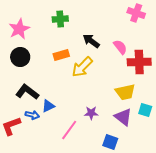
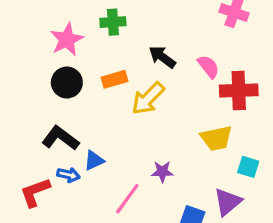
pink star: (19, 29) -> (67, 40), moved
black circle: (20, 57) -> (67, 83), moved
purple triangle: (123, 117) -> (228, 202), moved, turned 42

